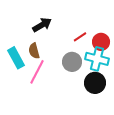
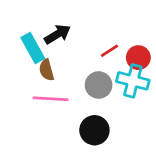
cyan rectangle: (16, 58) -> (33, 48), moved
pink line: (37, 72) -> (51, 99), turned 65
black circle: (95, 83) -> (94, 130), moved

